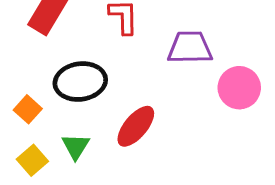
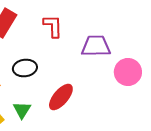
black ellipse: (80, 82) -> (25, 68), size x0.7

